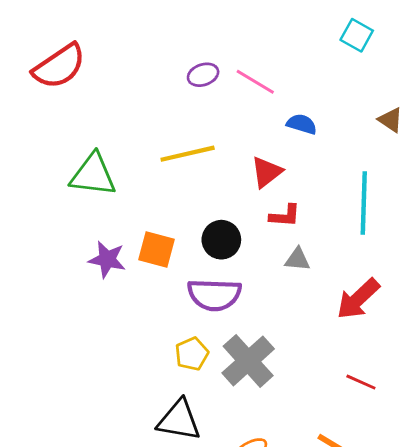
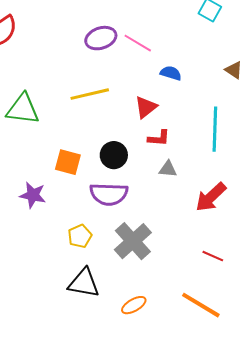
purple ellipse: (203, 75) -> (101, 38), size x1.4
purple star: (107, 259) -> (33, 195), moved
yellow pentagon: (192, 354) -> (80, 236), moved

